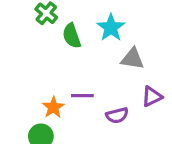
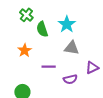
gray triangle: (132, 59) -> (72, 48), moved
orange star: (53, 107) -> (25, 50), moved

